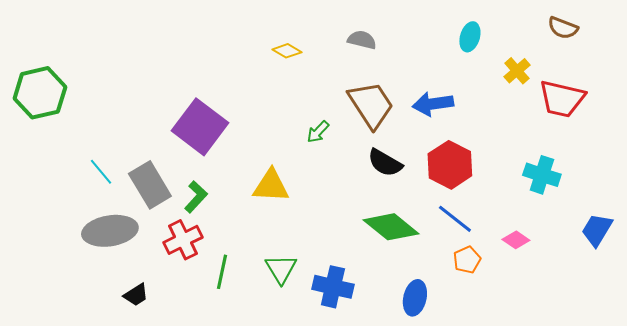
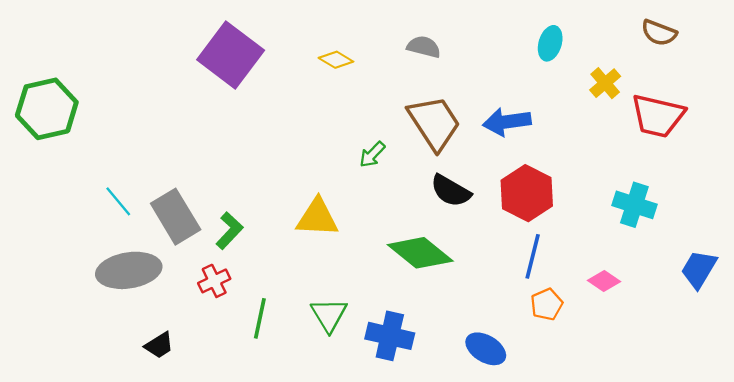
purple square: (200, 127) -> (231, 55), moved
blue line: (455, 219) -> (533, 256), turned 66
green diamond: (391, 227) -> (420, 253), moved
red cross: (183, 240) -> (214, 281), size x0.7
blue ellipse: (415, 298) -> (486, 349), turned -72

